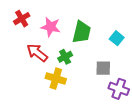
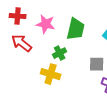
red cross: (22, 19) -> (18, 16), turned 35
red arrow: (37, 53) -> (22, 43), moved

